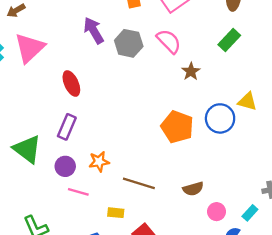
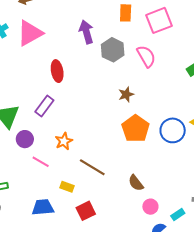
brown star: (191, 71) -> (126, 94), moved
orange star: (99, 162) -> (64, 141), turned -30
purple circle: (65, 166) -> (25, 139), moved
brown semicircle: (193, 189) -> (136, 183), turned 54

